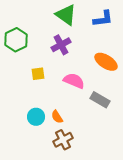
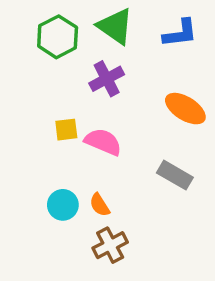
green hexagon: (16, 40) -> (58, 37), moved
pink semicircle: (74, 81) -> (103, 142), moved

